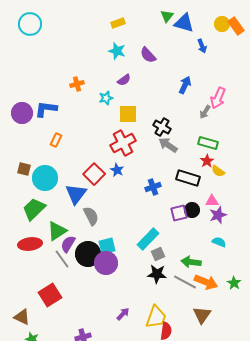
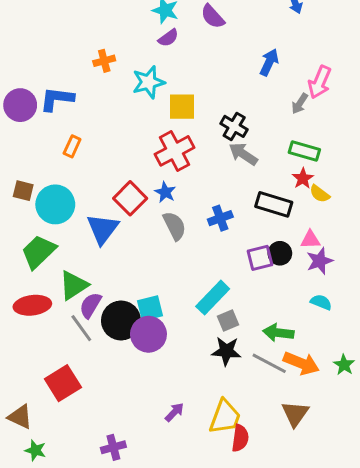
purple semicircle: (124, 80) -> (168, 38), moved
cyan star: (106, 98) -> (148, 82), size x1.5
gray semicircle: (91, 216) -> (174, 226), moved

